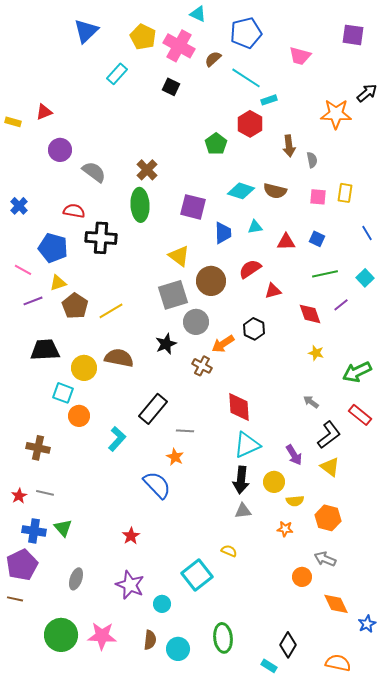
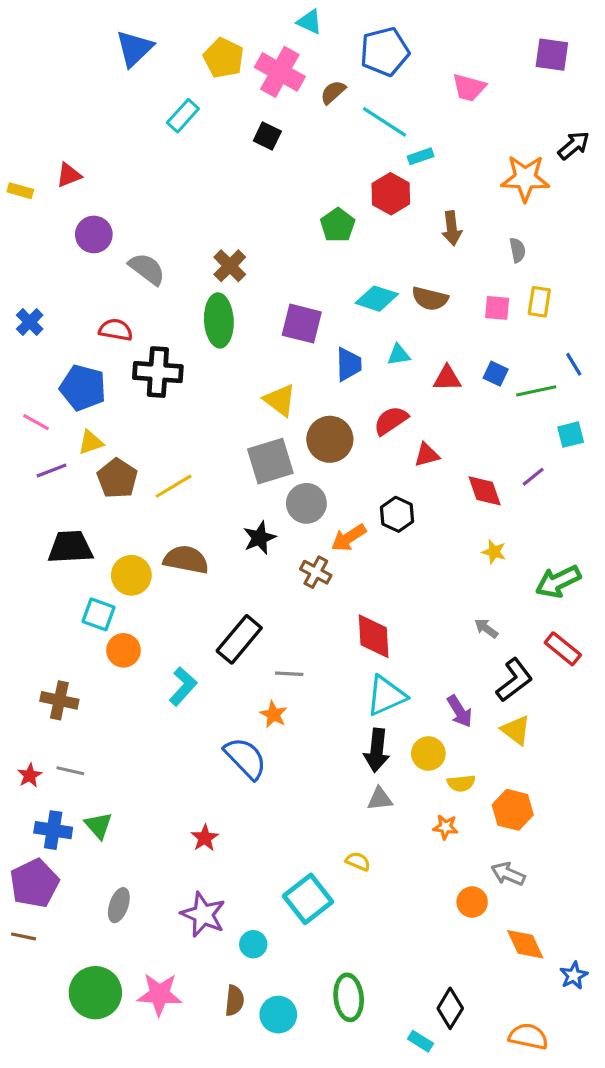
gray semicircle: (312, 160) -> (517, 250), moved
green line: (325, 274) -> (536, 391), moved
cyan square: (365, 278) -> (571, 435), turned 30

